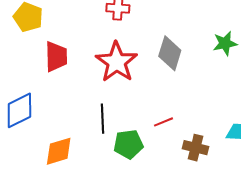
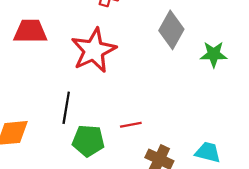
gray diamond: (170, 53) -> (171, 30), moved
red trapezoid: (56, 57) -> (30, 31), turned -100

